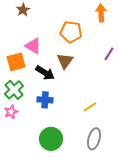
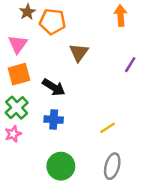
orange pentagon: (71, 32) -> (52, 22), moved
pink triangle: (33, 46) -> (18, 44), moved, turned 36
brown triangle: (65, 61) -> (79, 53), moved

